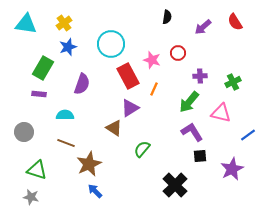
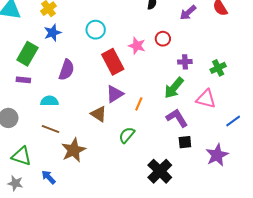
cyan circle: (111, 44) -> (96, 30), size x0.7
orange line: (154, 89) -> (139, 104), moved
blue arrow: (95, 191) -> (48, 177), moved

